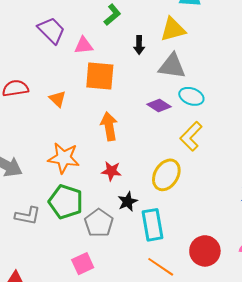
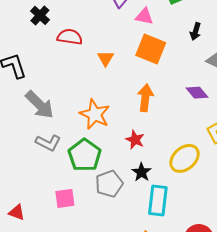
black star: (128, 202) -> (141, 172), turned -30
gray L-shape: (28, 216) -> (48, 143), moved
pink square: (83, 264) -> (65, 198), moved

